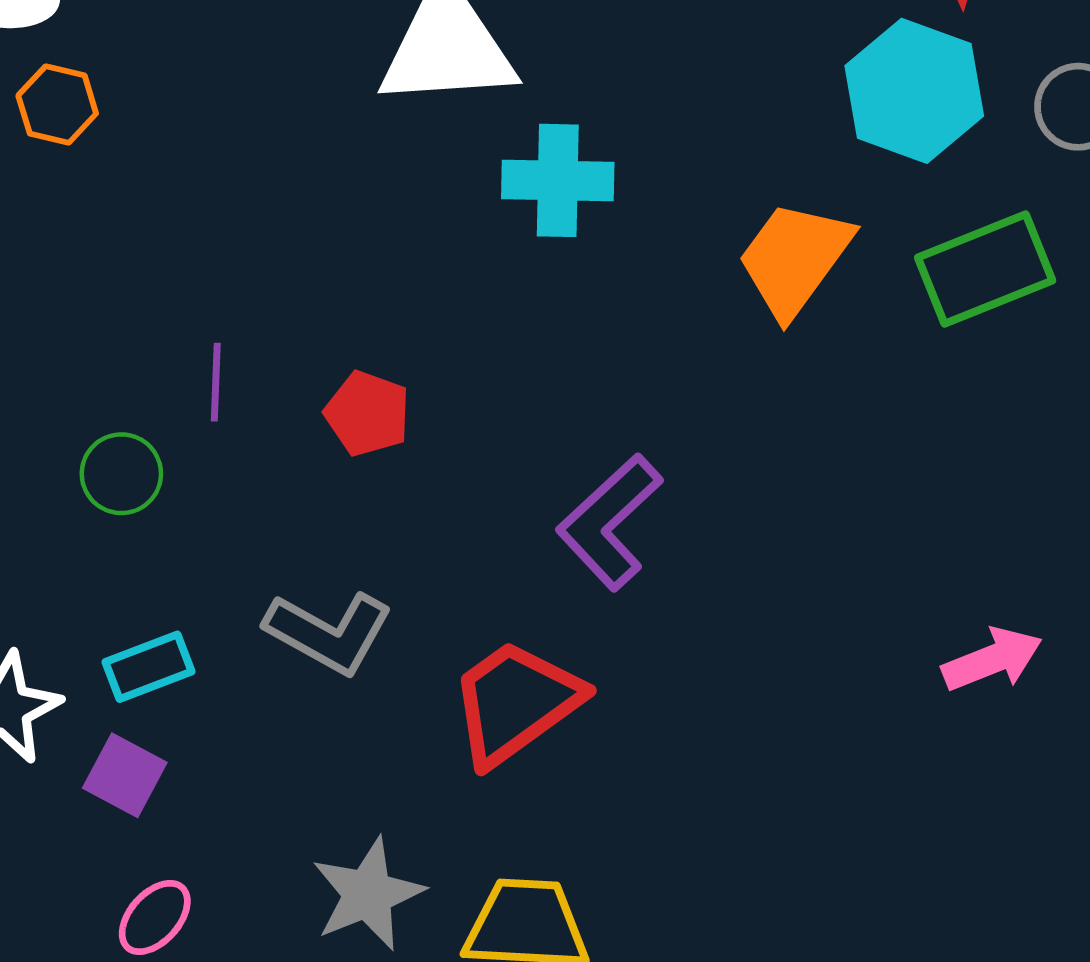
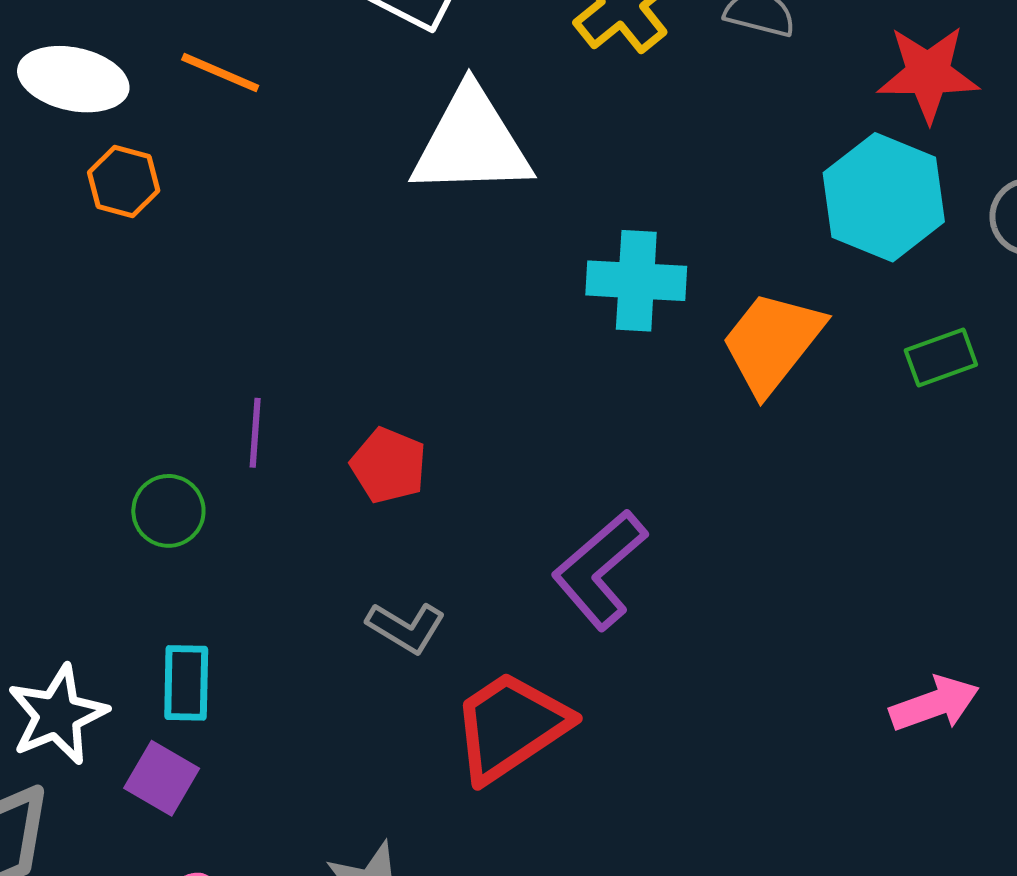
cyan cross: (558, 180) -> (636, 281), moved
green rectangle: (985, 269) -> (941, 357), size x0.6
gray L-shape: (329, 632) -> (406, 627), moved, size x0.7
cyan rectangle: (148, 667) -> (186, 683), turned -70

